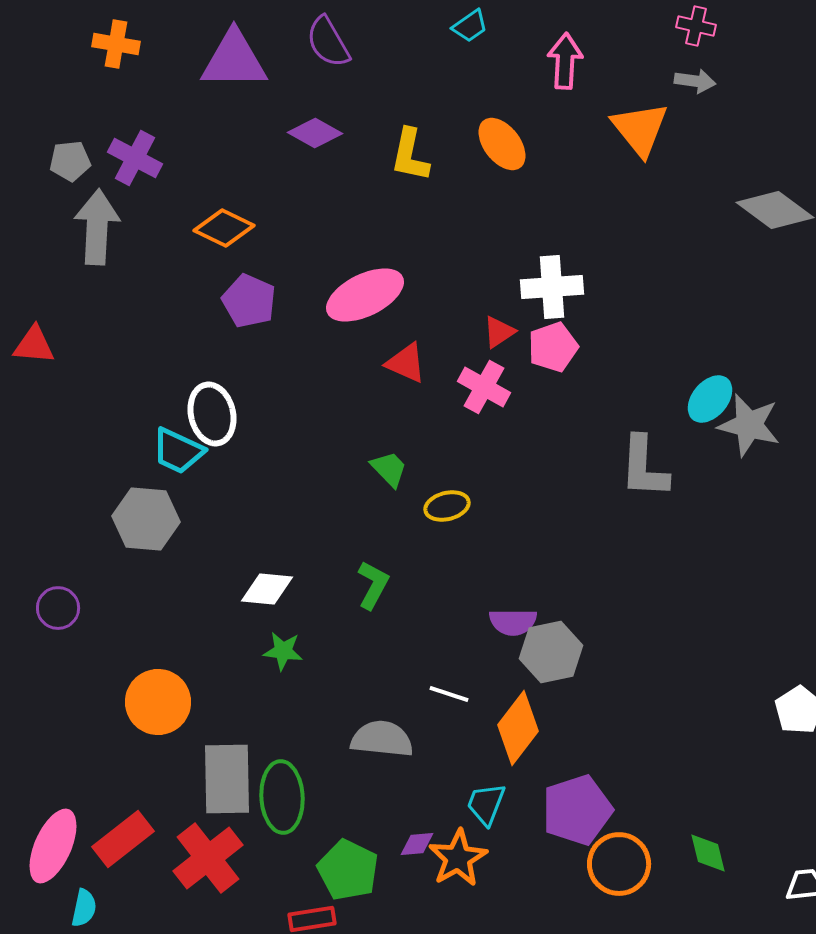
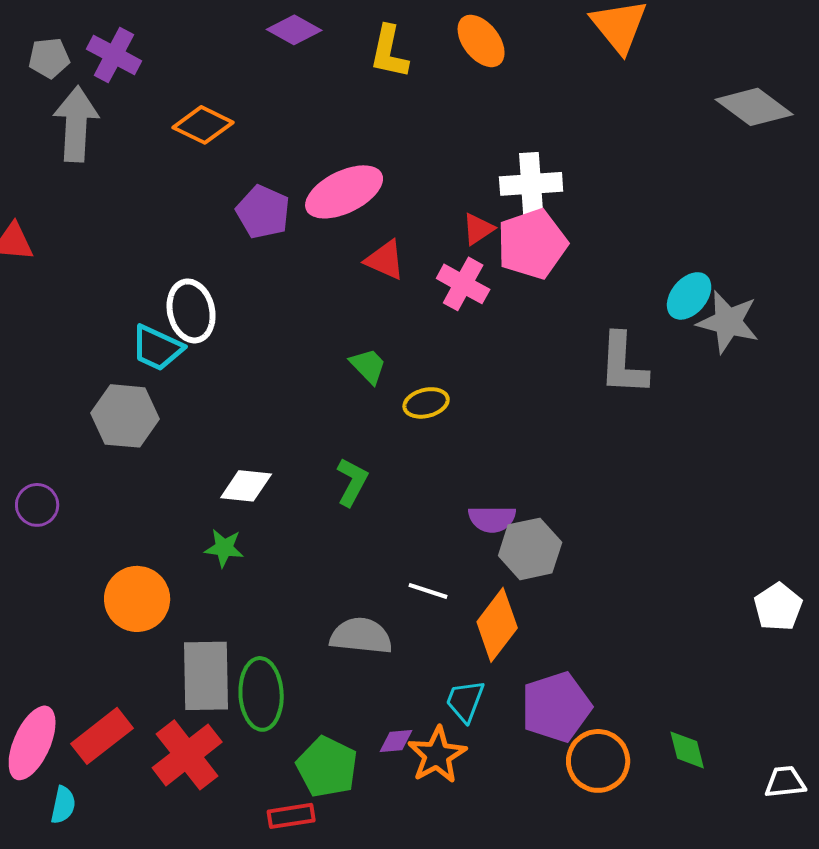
purple pentagon: (249, 301) -> (263, 212), moved
pink pentagon: (553, 347) -> (532, 244), size x1.4
green star: (283, 651) -> (224, 548), moved

